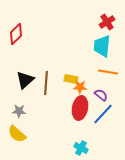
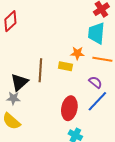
black triangle: (25, 80) -> (19, 82), moved
orange star: (80, 87) -> (77, 53), moved
red ellipse: (80, 108) -> (69, 108), moved

